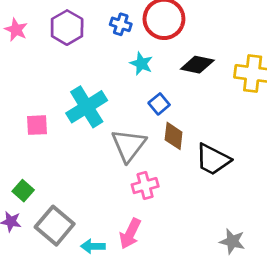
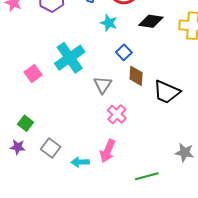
pink square: (37, 125) -> (33, 73), turned -30
gray triangle: (129, 145) -> (103, 85), size x0.7
pink cross: (145, 186) -> (117, 114), turned -30
gray square: (55, 226) -> (51, 148), size x0.7

